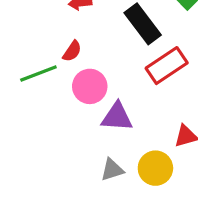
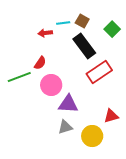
gray triangle: (112, 170) -> (65, 127), moved

